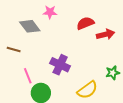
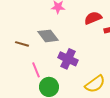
gray diamond: (30, 26) -> (48, 36), moved

